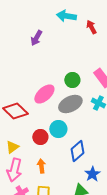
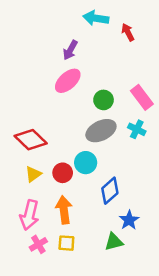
purple arrow: (36, 38) -> (70, 50), moved
pink ellipse: (44, 94) -> (68, 81), moved
yellow triangle: (12, 147) -> (33, 174), moved
orange arrow: (41, 166) -> (64, 210), size x1.5

